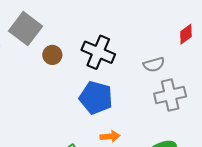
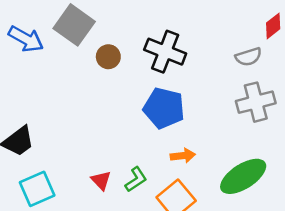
gray semicircle: (154, 65) -> (248, 57), moved

